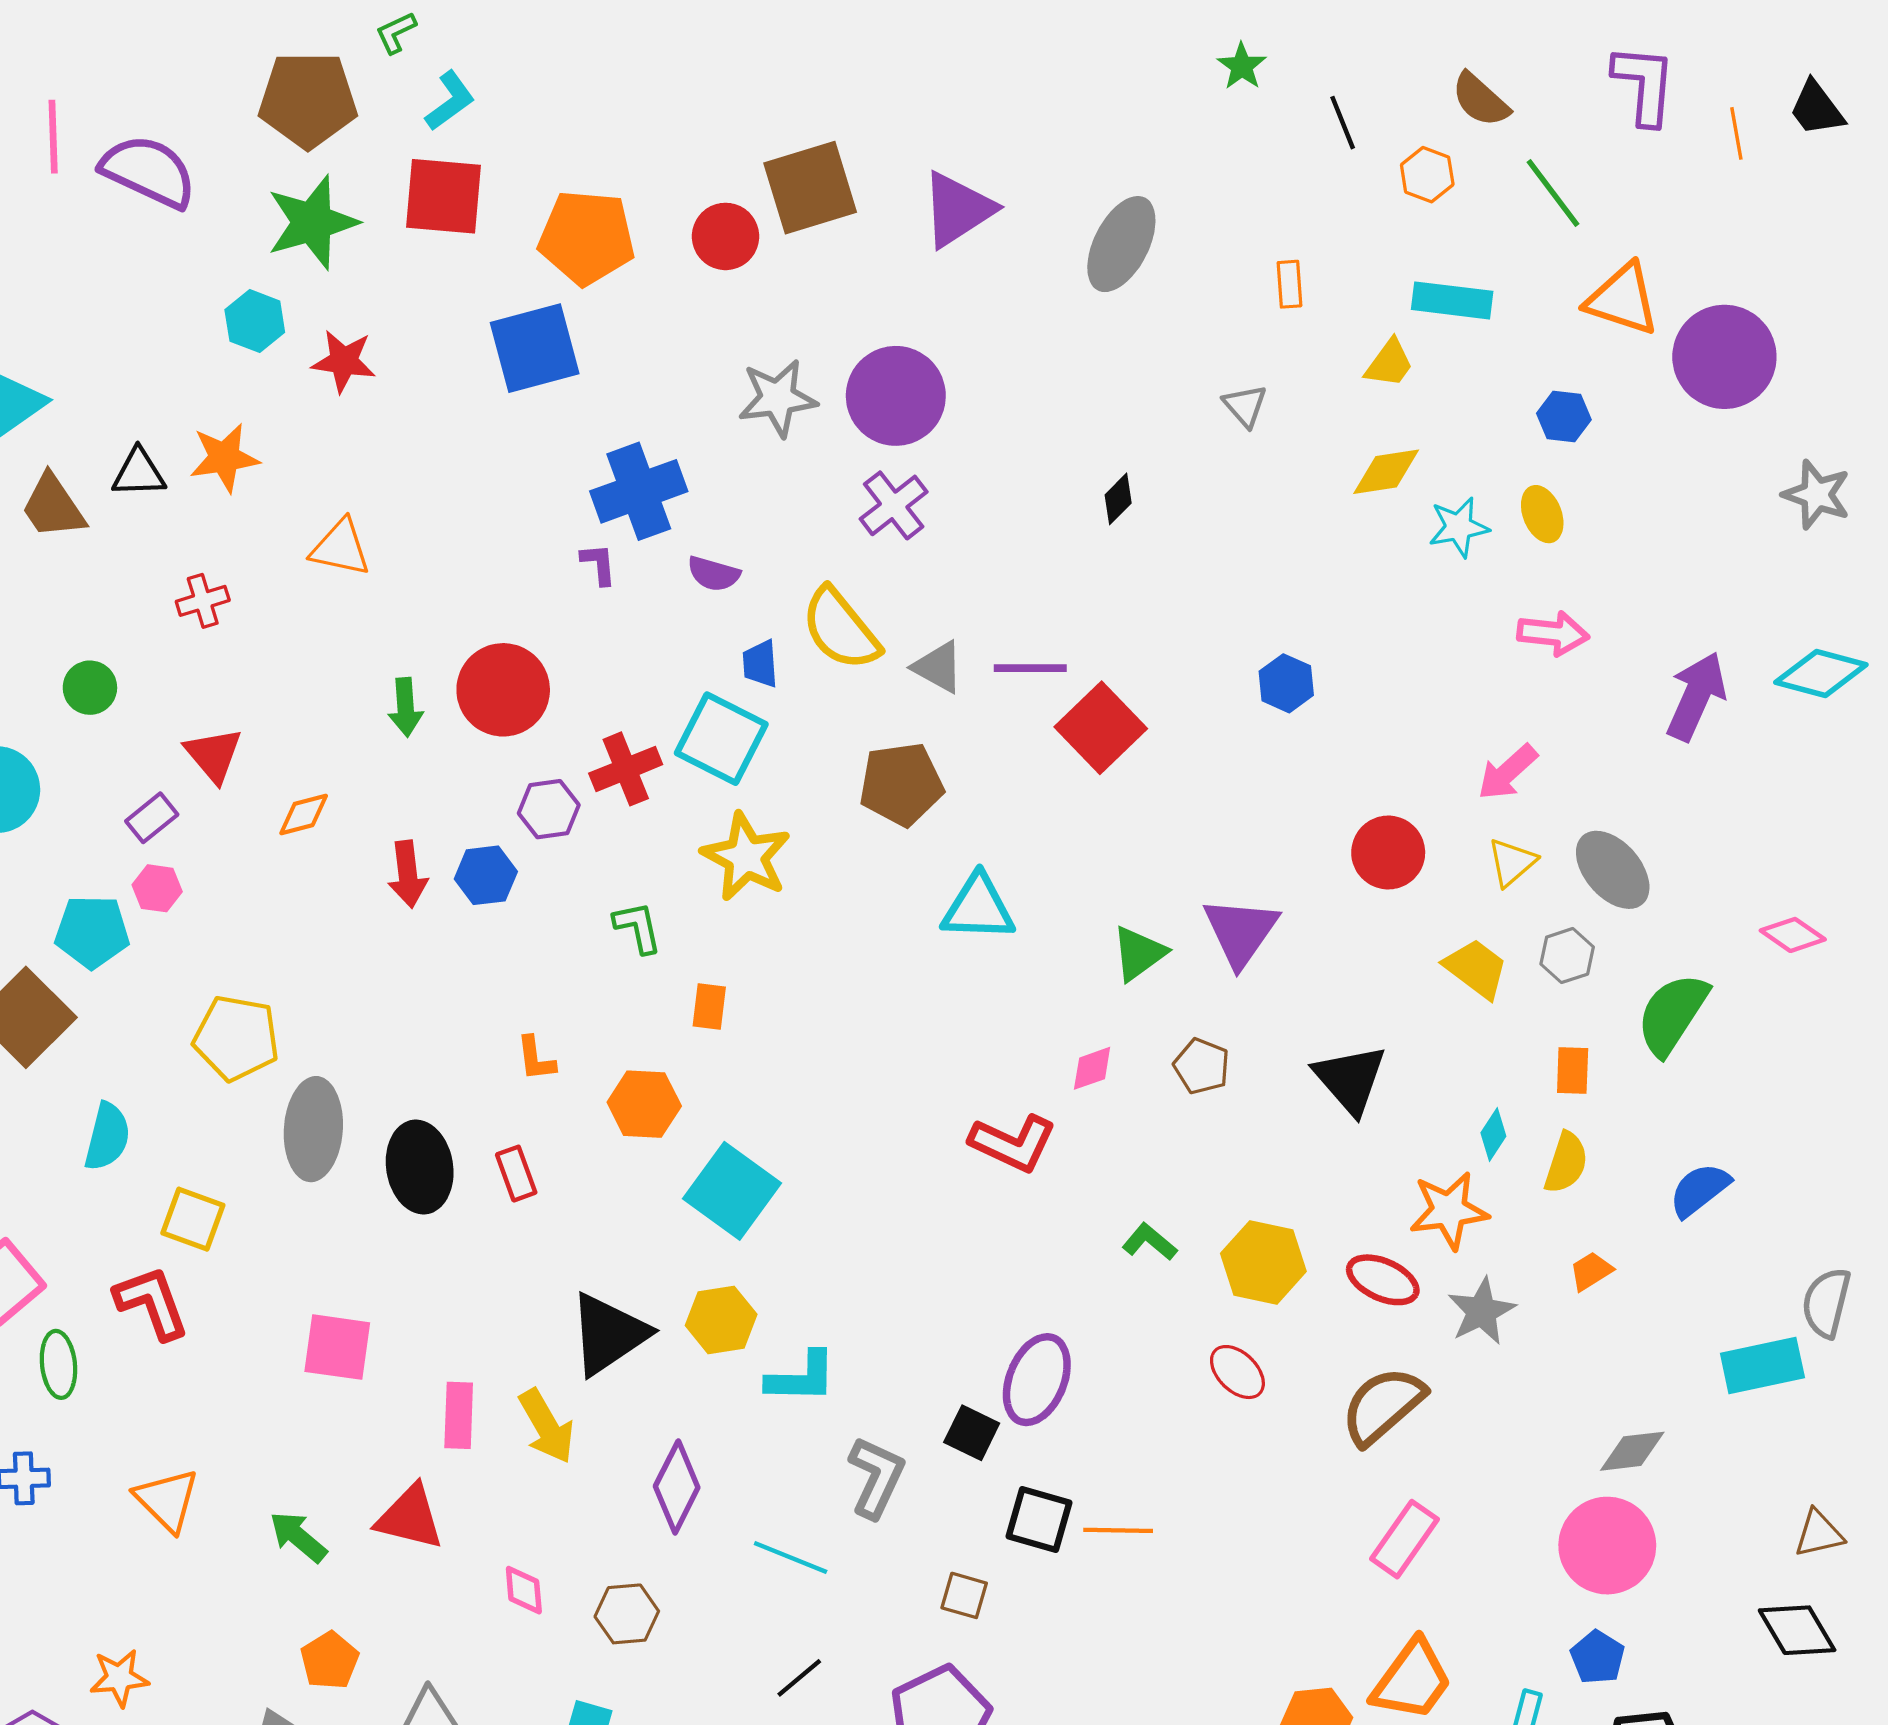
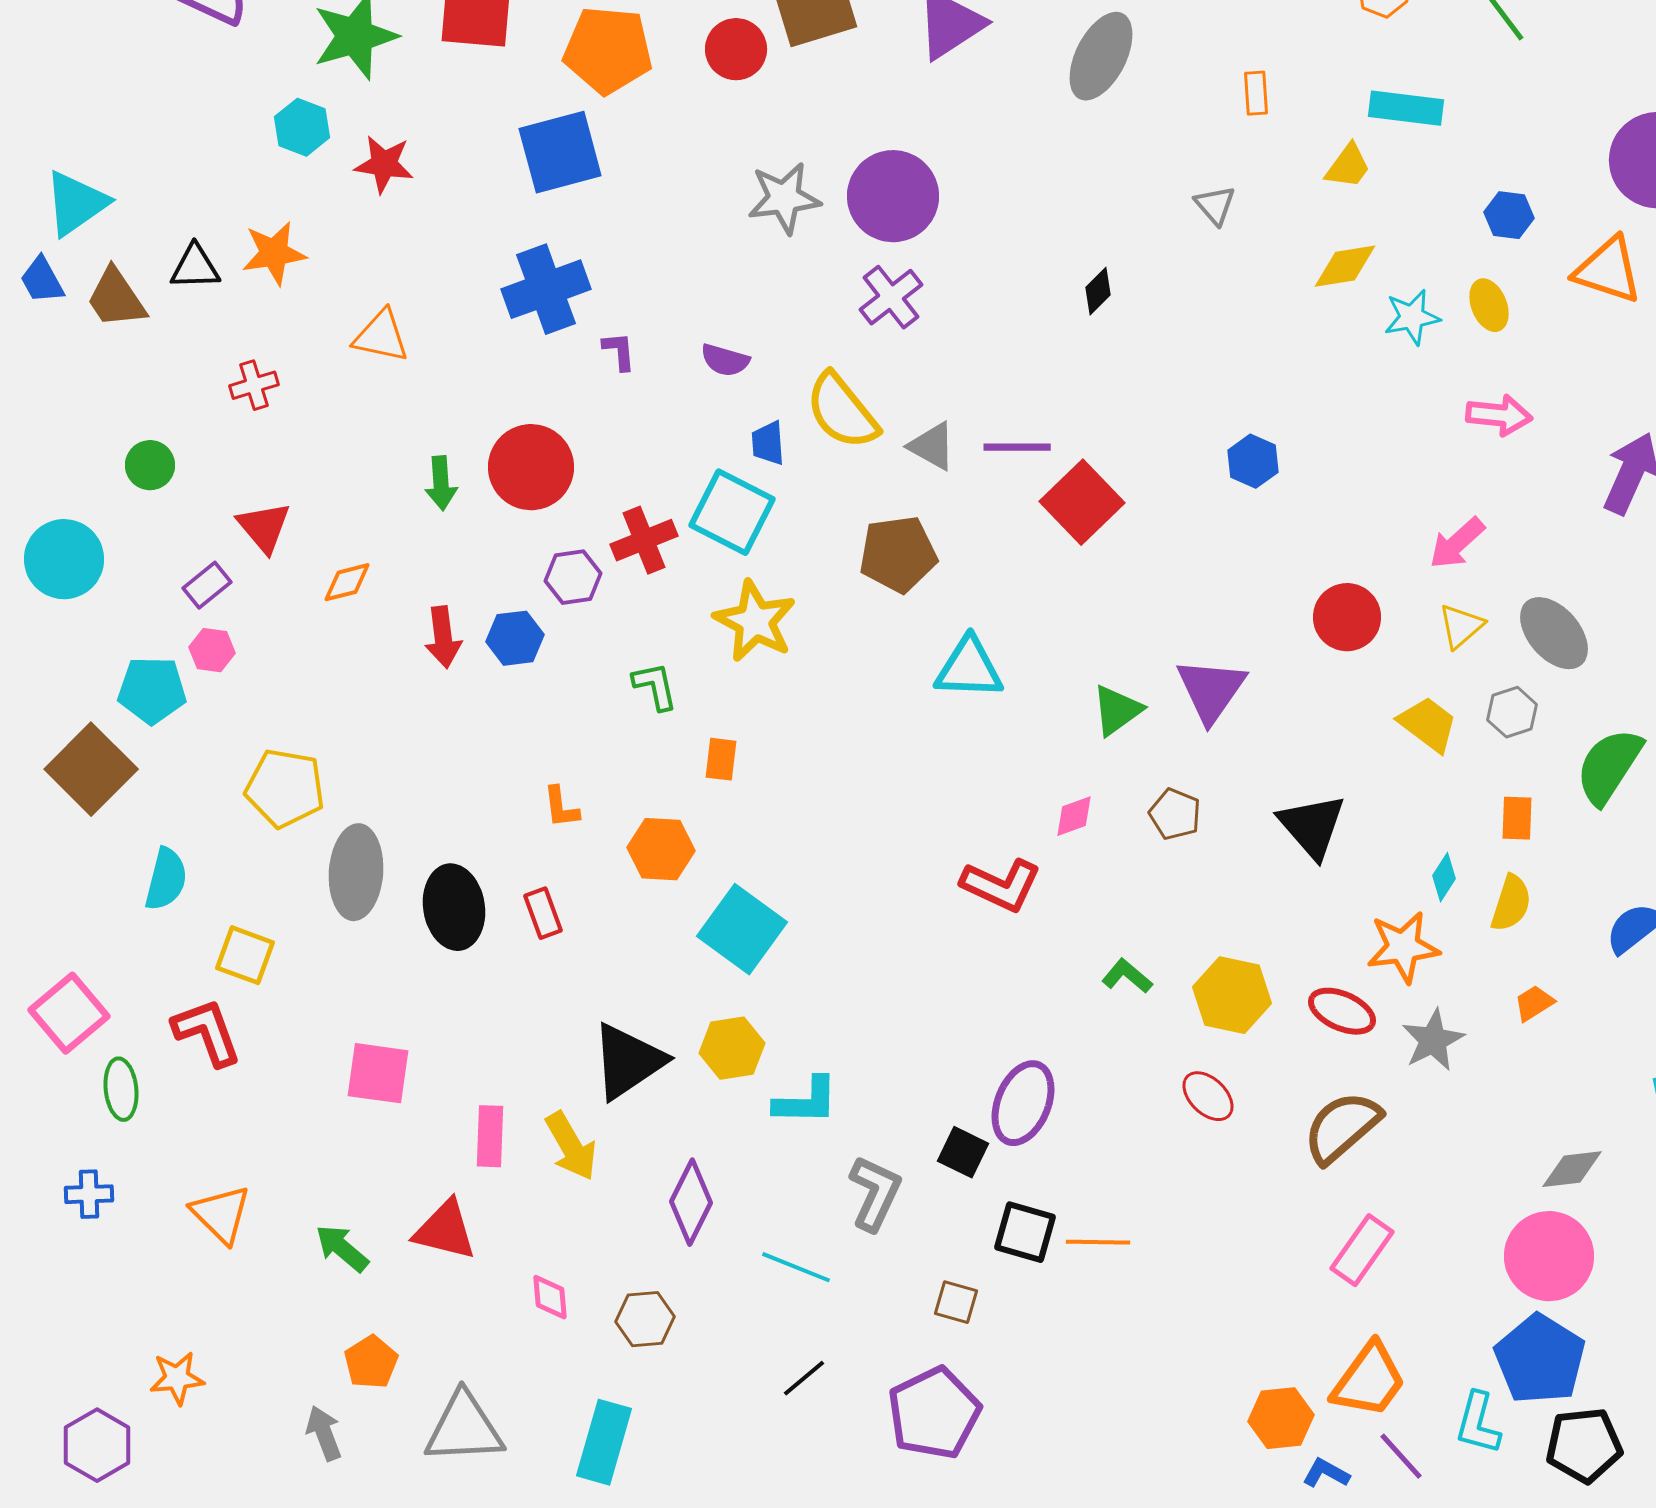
orange triangle: (1622, 299) -> (1608, 270), moved
blue cross: (639, 491) -> (546, 289), moved
blue pentagon: (1598, 1657) -> (1540, 1359), size x1.8

